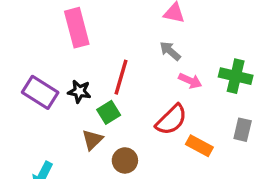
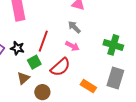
pink arrow: (190, 81) -> (72, 46), moved
red semicircle: (171, 120) -> (60, 67), moved
gray rectangle: (243, 130) -> (115, 78), size x1.5

